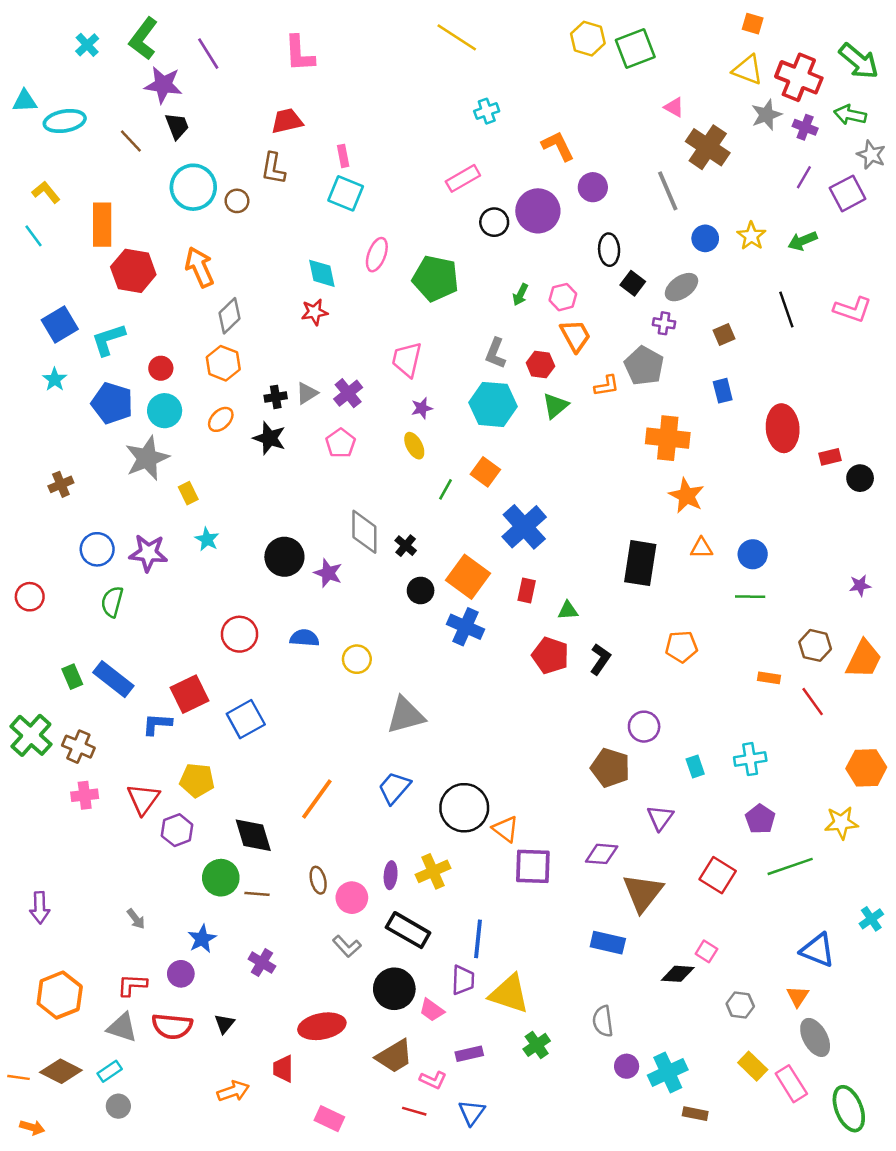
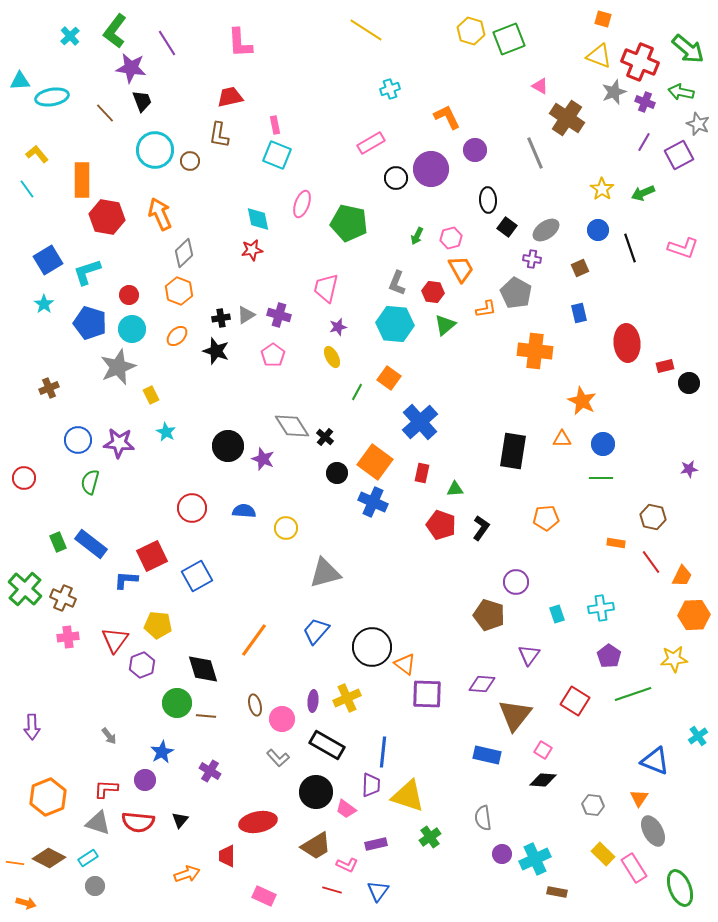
blue circle: (705, 238) -> (598, 230), moved
purple cross: (348, 393) -> (279, 315), turned -35
orange star: (686, 496) -> (582, 401), moved
gray diamond: (364, 532) -> (292, 426), turned -33
orange trapezoid: (864, 659) -> (682, 576), moved, size x0.7
pink square: (706, 951) -> (543, 750), moved

